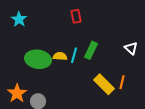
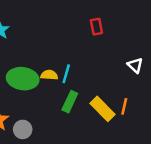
red rectangle: (76, 16) -> (96, 27), moved
green rectangle: (91, 50) -> (70, 102), moved

